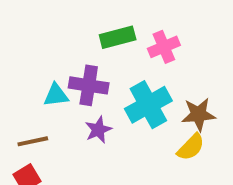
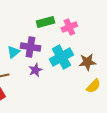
cyan triangle: (56, 95) -> (13, 52), turned -32
yellow semicircle: (191, 147) -> (93, 86), moved

